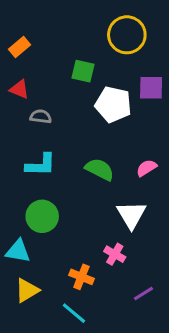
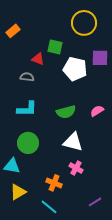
red triangle: (19, 89) -> (38, 59), moved
green semicircle: (100, 169) -> (66, 112), turned 138
white triangle: (131, 215) -> (73, 142), moved, turned -45
purple line: (143, 293) -> (95, 202), moved

